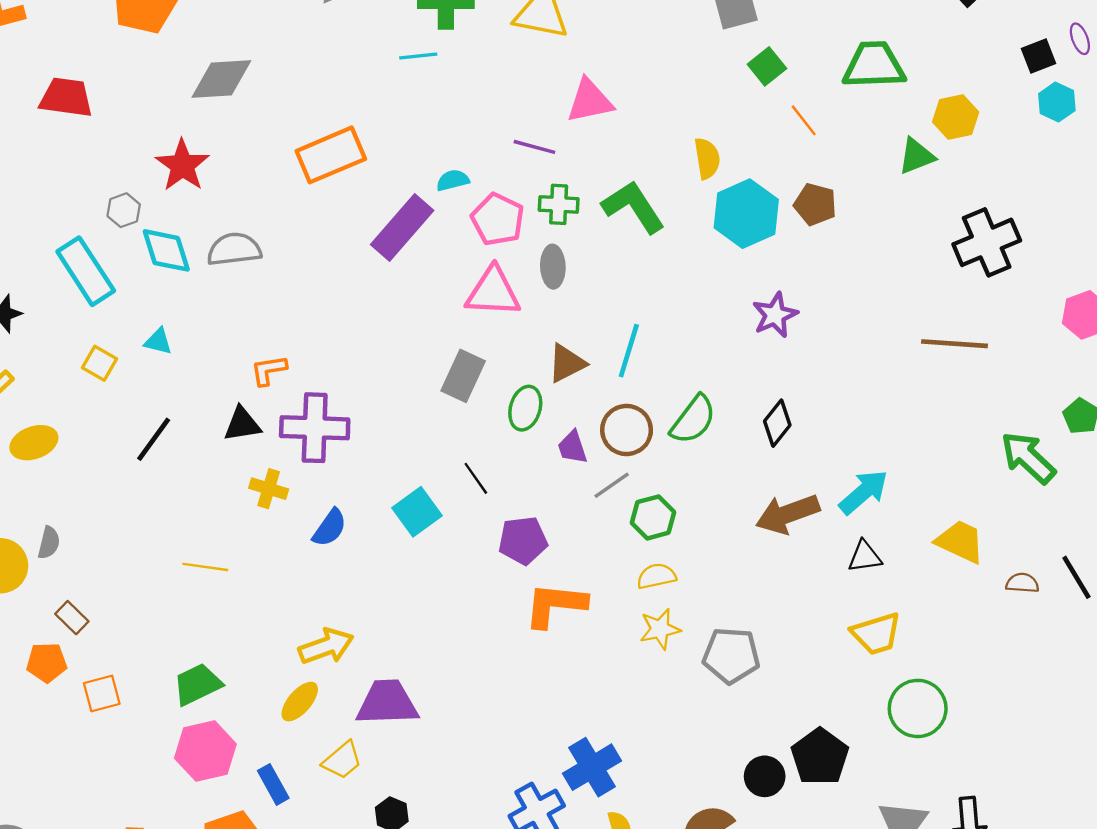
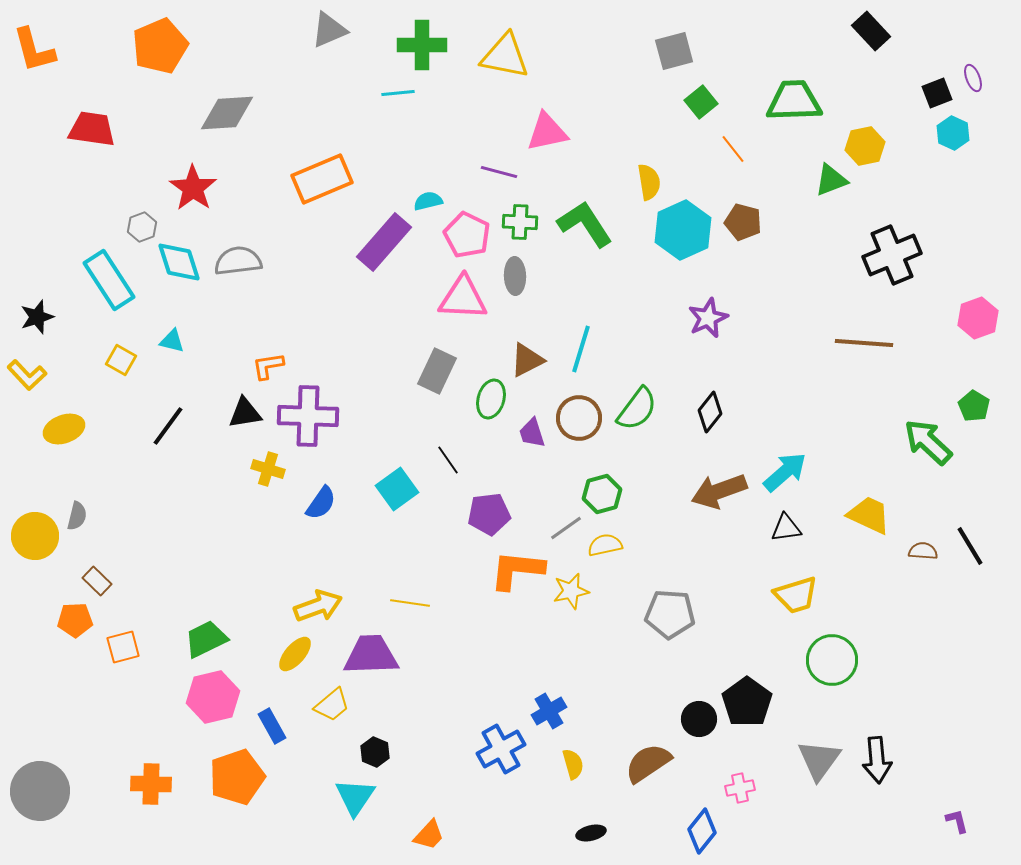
gray line: (612, 485) -> (566, 528), moved
yellow line: (205, 567) -> (410, 603), moved
yellow star: (660, 629) -> (571, 591), moved
blue cross: (592, 767) -> (549, 711), size x0.7

